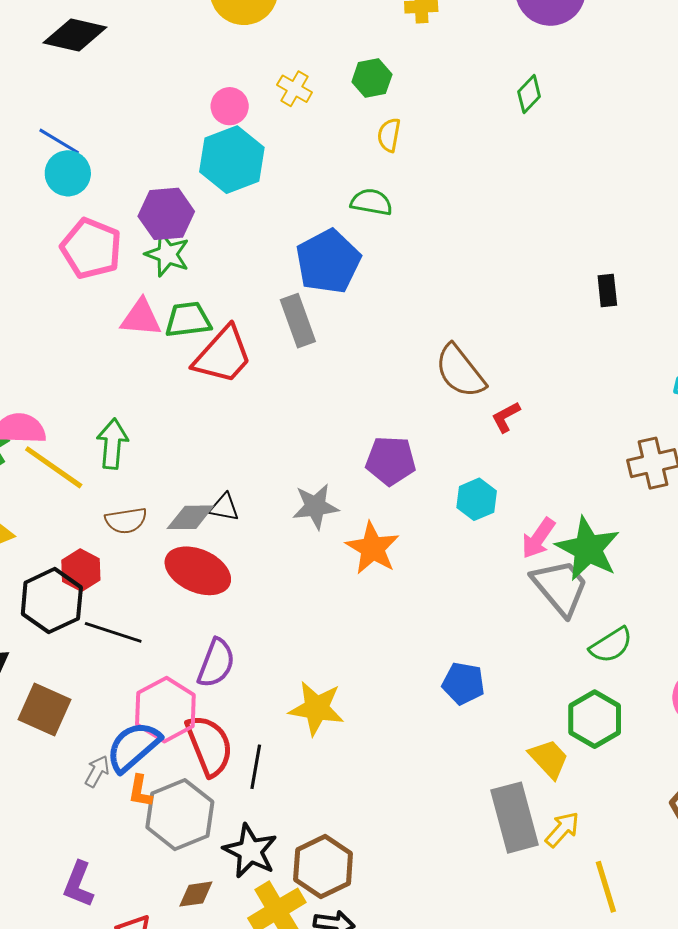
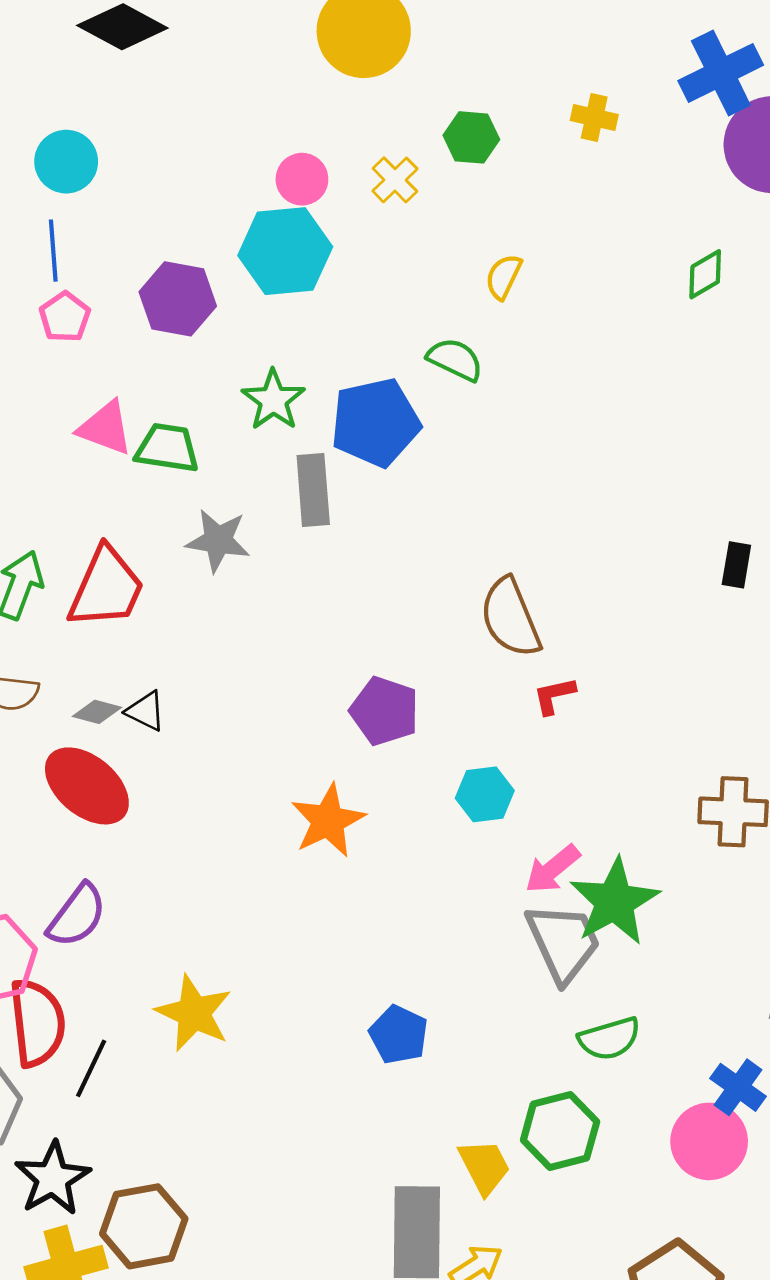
green hexagon: (372, 78) -> (471, 137), moved
blue line: (59, 141) -> (53, 251), moved, turned 39
cyan circle: (68, 173) -> (66, 162), moved
pink pentagon: (91, 248) -> (65, 317), size x0.6
green star: (167, 254) -> (273, 400), moved
red trapezoid: (223, 355) -> (106, 588), moved, turned -34
gray star: (315, 506) -> (218, 540), moved
gray diamond: (190, 517) -> (97, 712), size x0.7

